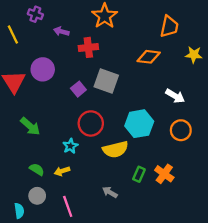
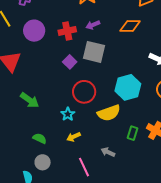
purple arrow: (61, 31) -> (93, 25), moved, turned -32
red cross: (88, 47) -> (67, 31), moved
purple circle: (43, 69) -> (34, 31), moved
yellow arrow: (62, 171) -> (74, 137), moved
pink line: (68, 206) -> (84, 167), moved

